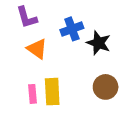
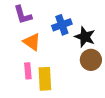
brown circle: (106, 87) -> (91, 60), moved
pink rectangle: (32, 94) -> (28, 71), moved

